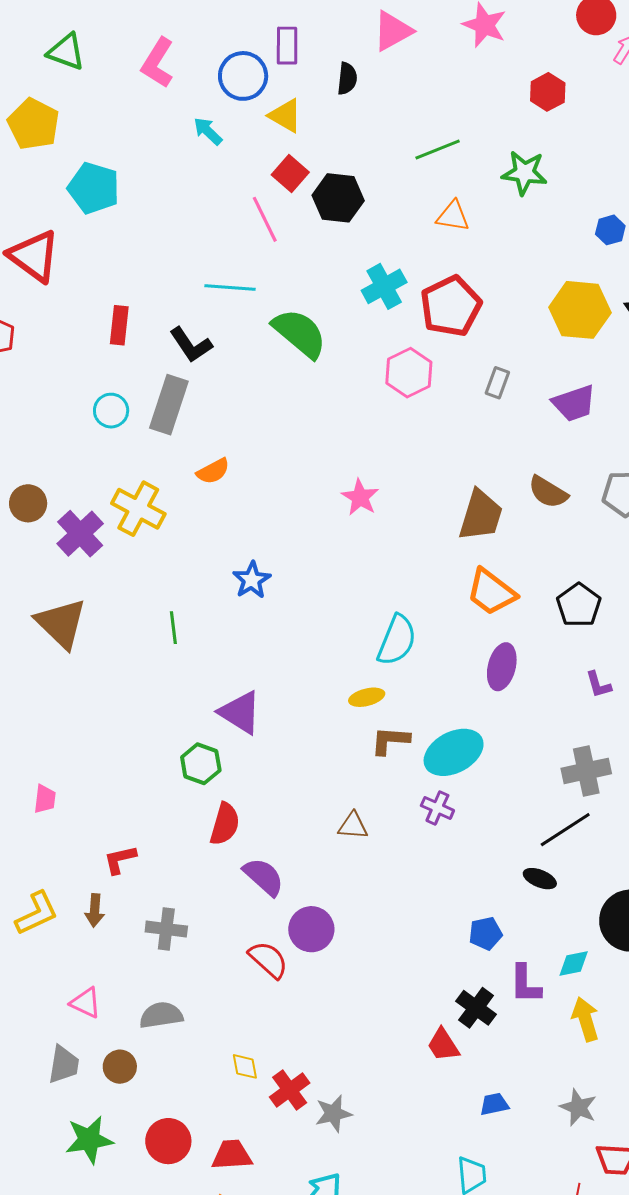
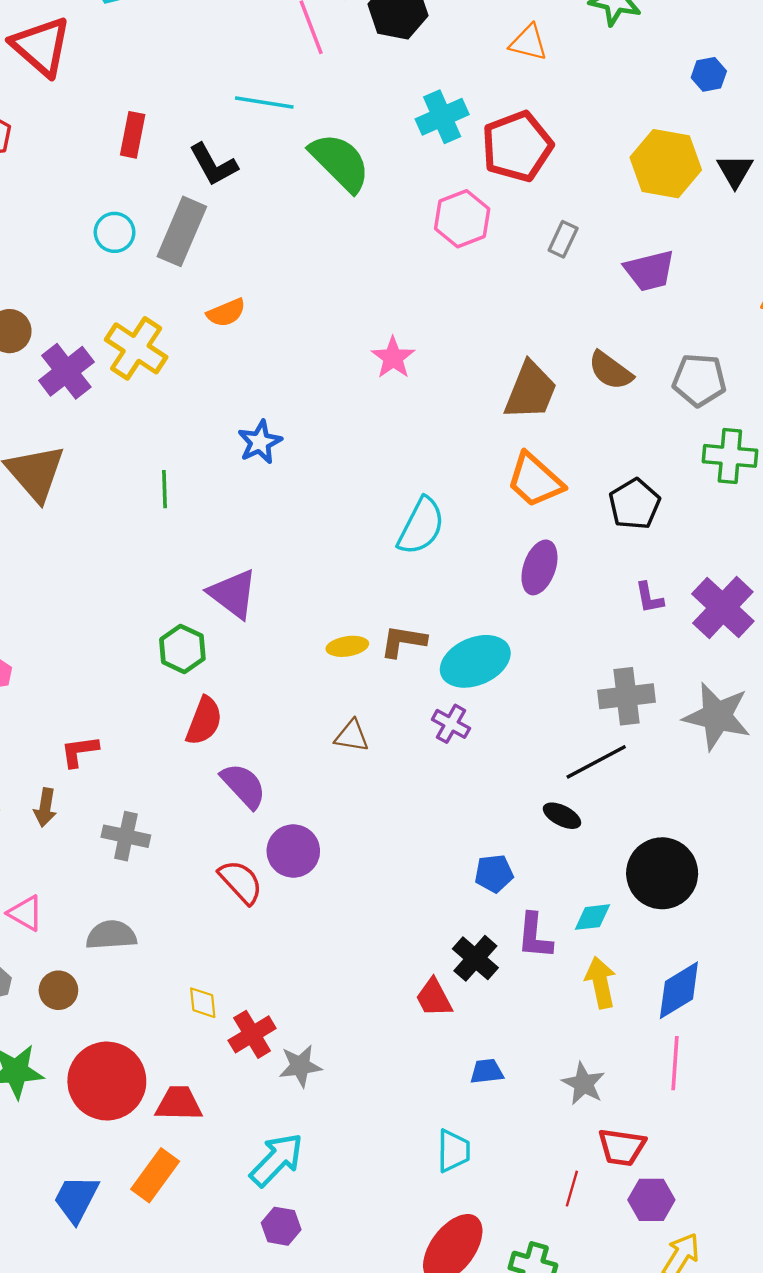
yellow ellipse: (367, 697) -> (347, 646), moved
red circle: (168, 1141) -> (107, 1081), size x1.5

